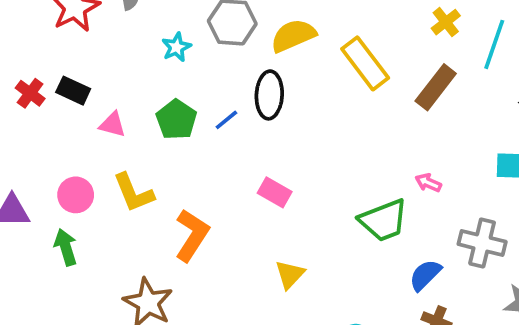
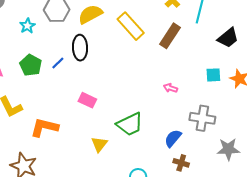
green trapezoid: (384, 220) -> (130, 124), moved
orange L-shape: (192, 235) -> (44, 127), turned -104

